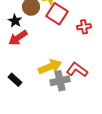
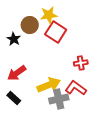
red cross: (84, 27) -> (81, 63), moved
red arrow: (18, 38) -> (17, 73), moved

